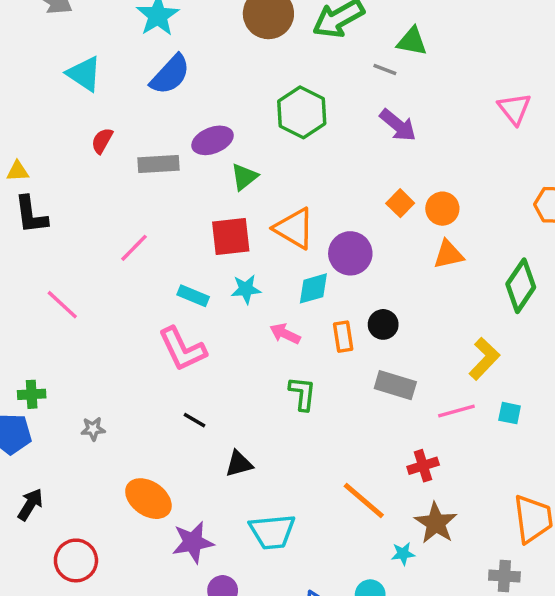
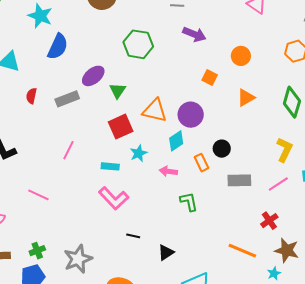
orange circle: (442, 209) -> (241, 56), moved
gray star: (93, 429) -> (78, 259), size x2.0

